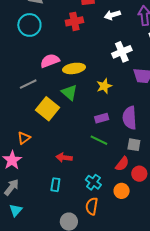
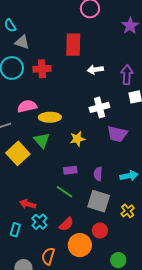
red cross: (74, 21) -> (42, 69), moved
purple semicircle: (130, 118) -> (98, 174), size x0.6
gray square: (134, 145) -> (99, 201), size x1.6
red semicircle: (122, 164) -> (66, 224), moved
cyan cross: (93, 182) -> (39, 222), moved
orange circle: (122, 191) -> (80, 245), size x1.5

